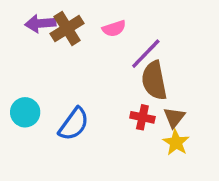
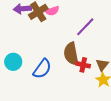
pink semicircle: (114, 29) -> (52, 11), moved
brown semicircle: (154, 80) -> (71, 54), moved

